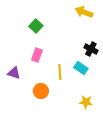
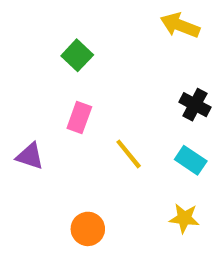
cyan rectangle: (81, 68) -> (191, 160), moved
yellow line: (60, 72) -> (129, 154), turned -35
orange circle: (41, 91) -> (88, 229), moved

